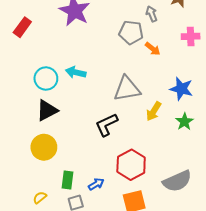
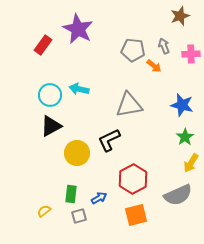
gray arrow: (152, 14) -> (164, 46), moved
red rectangle: (22, 27) -> (43, 45), moved
yellow arrow: (154, 111) -> (191, 163), moved
yellow circle: (44, 147) -> (77, 153), moved

